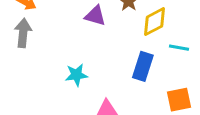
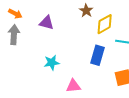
purple triangle: (95, 16) -> (47, 23), moved

